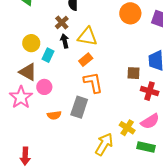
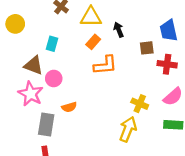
black arrow: (65, 41) -> (119, 30), moved
yellow circle: (31, 43) -> (15, 24), moved
orange L-shape: (93, 83) -> (105, 65), turned 105
gray rectangle: (79, 107) -> (46, 124), moved
yellow cross: (127, 128) -> (140, 104), moved

